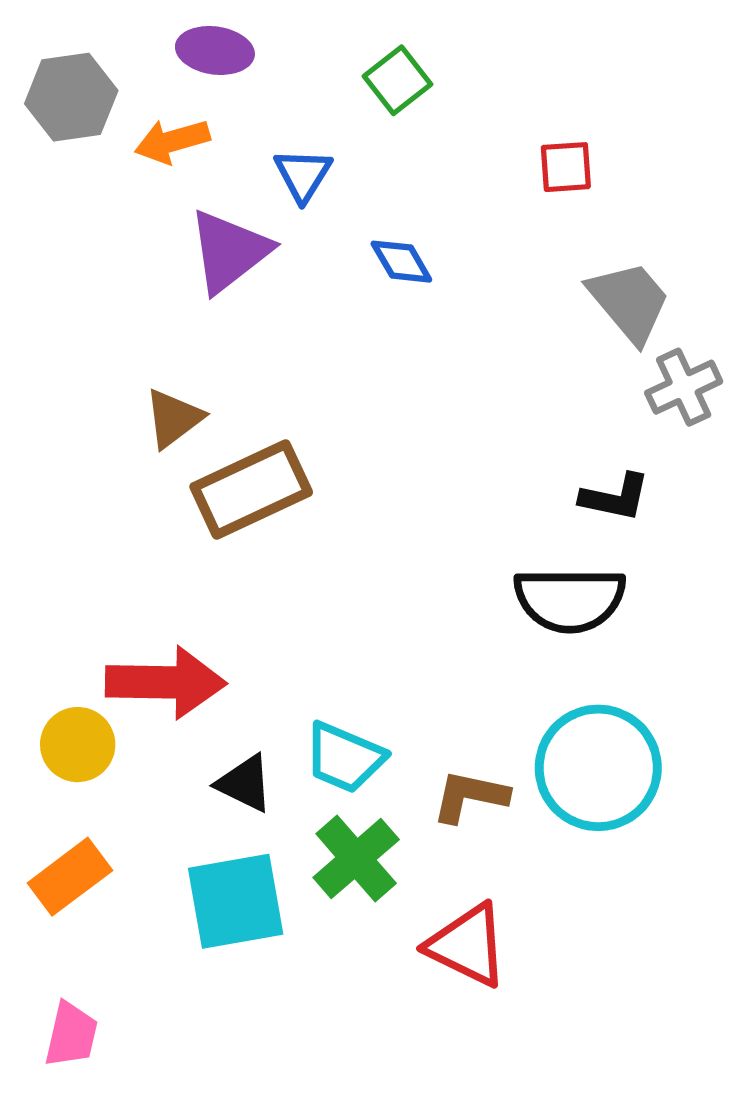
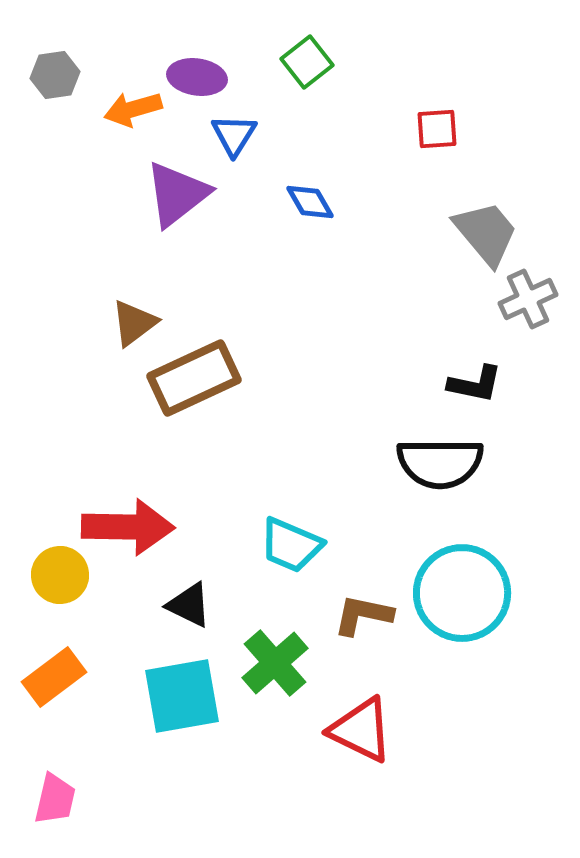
purple ellipse: (215, 50) -> (197, 77), moved
gray hexagon: (71, 97) -> (55, 75), size x0.7
cyan trapezoid: (344, 758) -> (291, 545), moved

